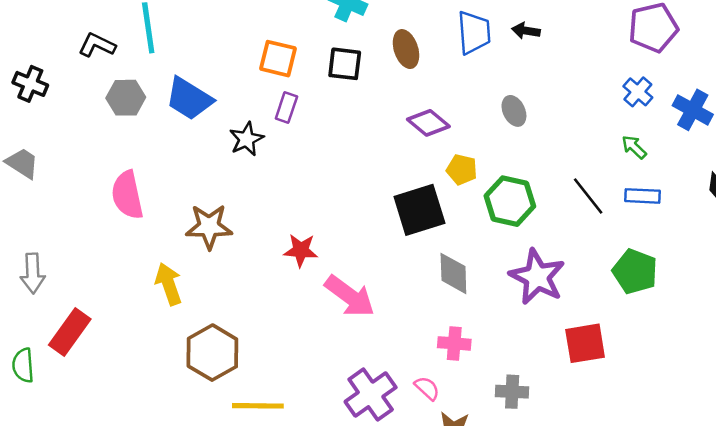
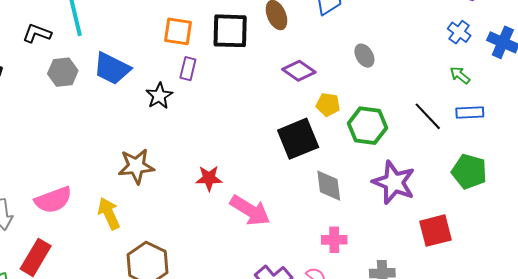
black square: (345, 64) -> (230, 31), size x1.4
pink semicircle: (127, 195) -> (53, 200), moved, turned -93

